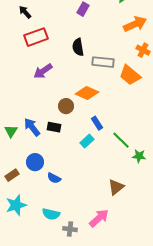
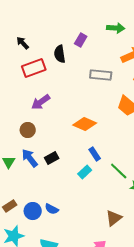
black semicircle: (78, 47) -> (60, 54), moved
gray rectangle: (103, 62) -> (101, 75), moved
brown circle: (66, 106) -> (28, 130), moved
black rectangle: (54, 127) -> (52, 158), turned -40
blue circle: (35, 162) -> (33, 211), moved

